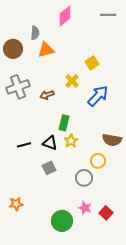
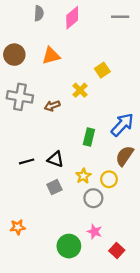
gray semicircle: (35, 33) -> (39, 13), moved
gray cross: (18, 87) -> (20, 97), turned 30
blue arrow: (98, 96) -> (122, 125), moved
green rectangle: (64, 123) -> (89, 137), moved
brown semicircle: (112, 140) -> (125, 156), turned 114
yellow star: (71, 141) -> (83, 176), moved
red square: (106, 213) -> (117, 251), moved

